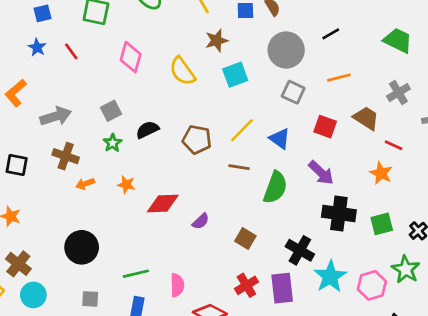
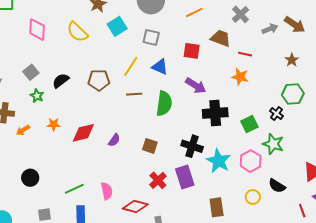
gray square: (293, 92) -> (151, 37), moved
green square: (382, 224) -> (249, 124), moved
black circle: (82, 247) -> (30, 178), size x0.7

